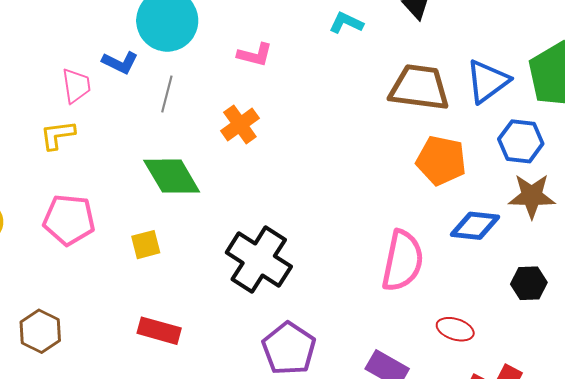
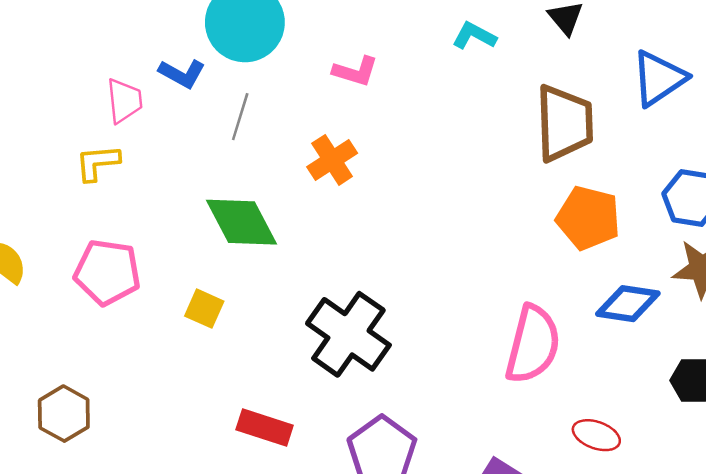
blue triangle: (487, 81) -> (659, 78), moved
brown trapezoid: (419, 88) -> (564, 123), turned 78
yellow square: (146, 245) -> (204, 309), turned 36
red rectangle: (159, 331) -> (265, 428), moved

